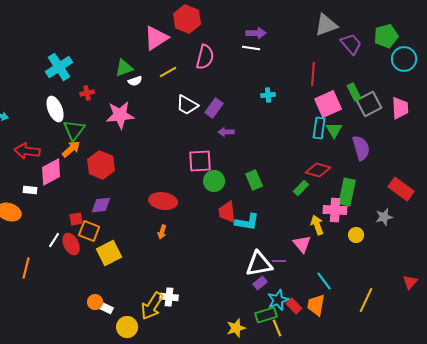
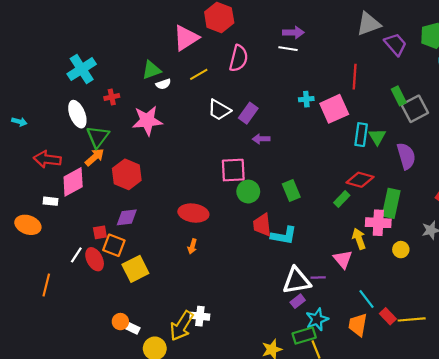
pink square: (328, 104) -> (334, 109), moved
yellow line: (366, 300) -> (412, 319), turned 60
red rectangle: (294, 306) -> (388, 316), moved

